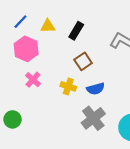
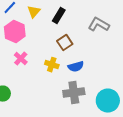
yellow triangle: (48, 26) -> (34, 12), turned -48
gray cross: (93, 118) -> (74, 93), turned 30

